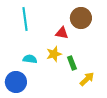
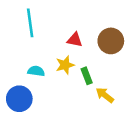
brown circle: (81, 18) -> (111, 41), moved
yellow arrow: (87, 79) -> (105, 95), turned -98

